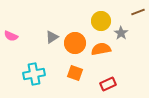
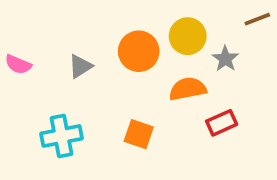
gray triangle: (52, 37) -> (80, 66), moved
orange circle: (75, 43) -> (139, 51), moved
red rectangle: (108, 84) -> (222, 123), moved

